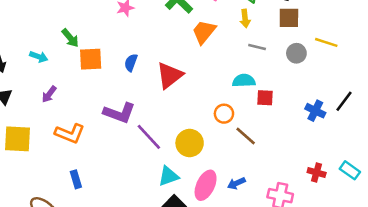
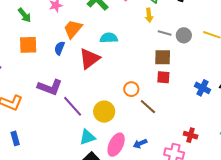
brown square: (289, 18) -> (163, 57), moved
orange trapezoid: (204, 32) -> (73, 29), moved
green arrow: (70, 38) -> (24, 15), moved
gray line: (257, 47) -> (165, 33), moved
gray circle: (296, 53) -> (184, 35), moved
cyan semicircle: (244, 81) -> (109, 38), moved
red cross: (317, 172) -> (191, 135), moved

